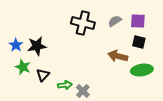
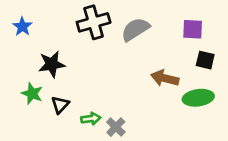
gray semicircle: (115, 21) -> (135, 29), moved, size x1.5
black cross: (83, 23) -> (94, 22), moved, turned -30
black square: (139, 42) -> (205, 60), moved
blue star: (16, 45) -> (22, 27), moved

